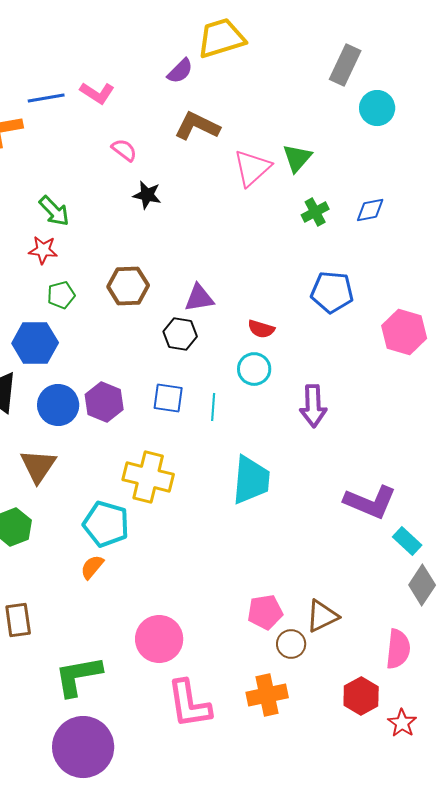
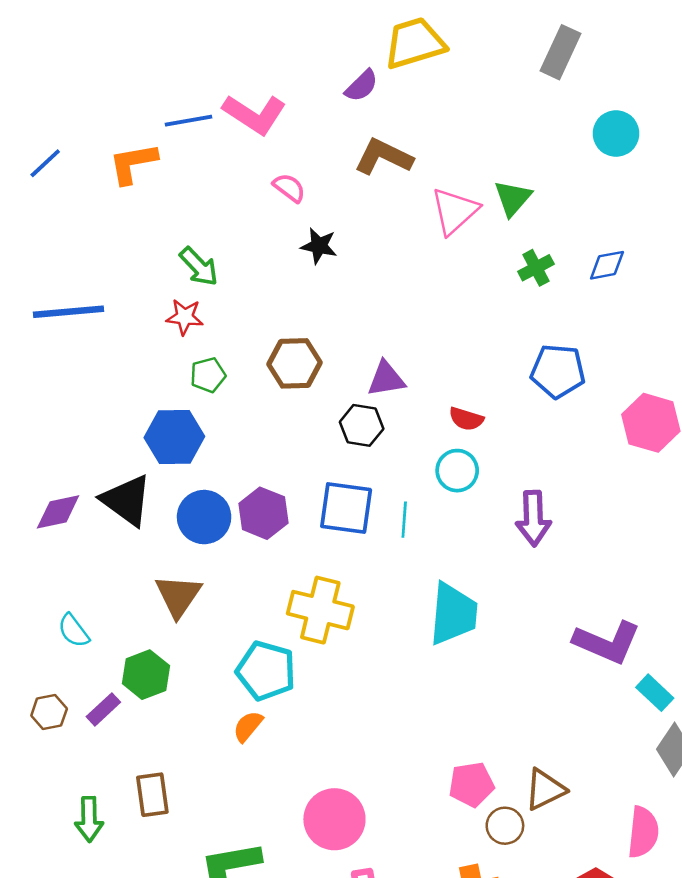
gray rectangle: (345, 65) -> (560, 52), moved
pink L-shape: (97, 93) -> (254, 114), size x1.4
blue square: (168, 398) -> (346, 508), size x1.4

